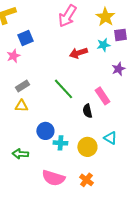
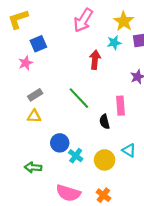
cyan star: (103, 45) -> (114, 43), moved
red arrow: (78, 53) -> (95, 60), turned 114
pink rectangle: (102, 96) -> (120, 106), turned 30
cyan cross: (60, 143) -> (76, 156), turned 32

